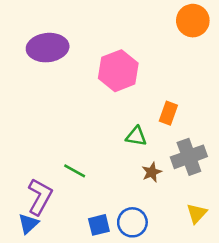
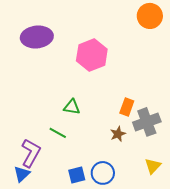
orange rectangle: (168, 113) -> (127, 107), moved
green triangle: (136, 136) -> (72, 107), moved

